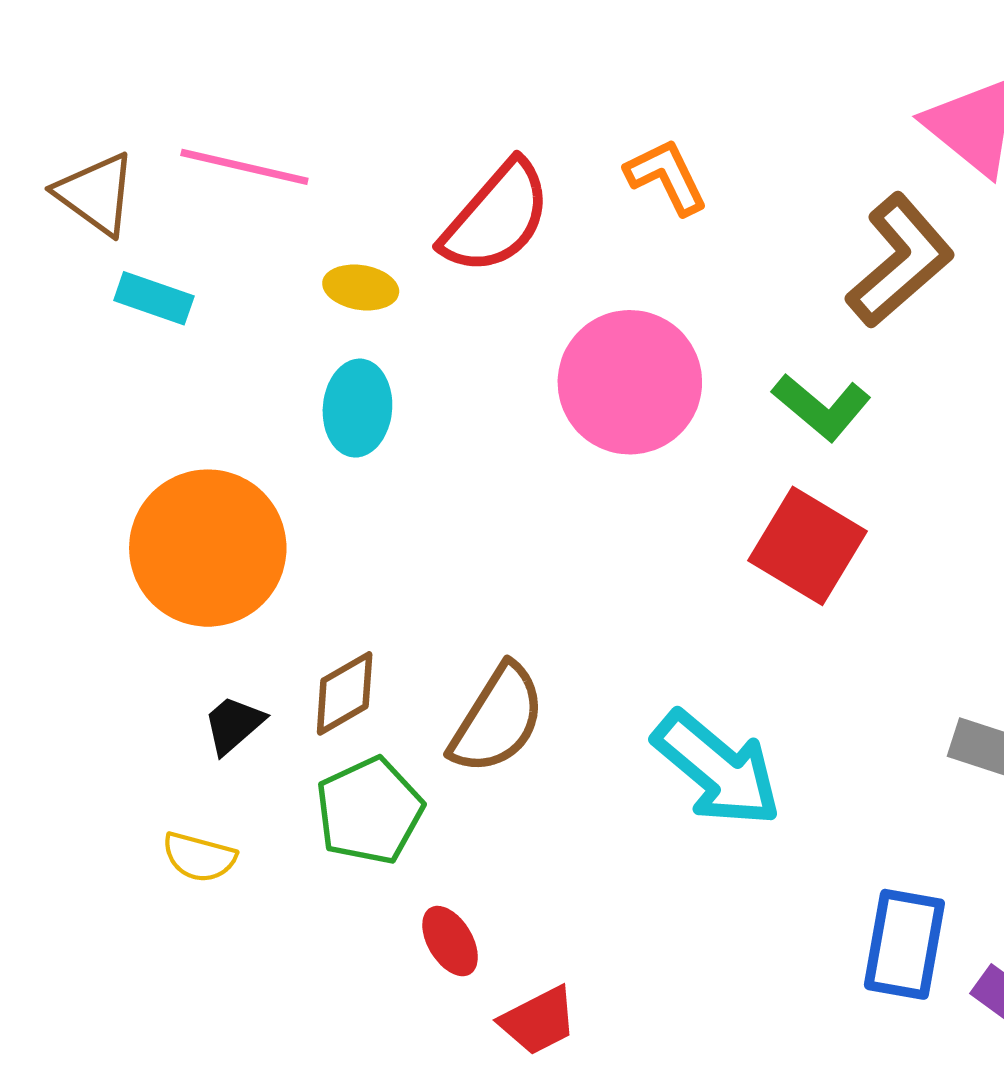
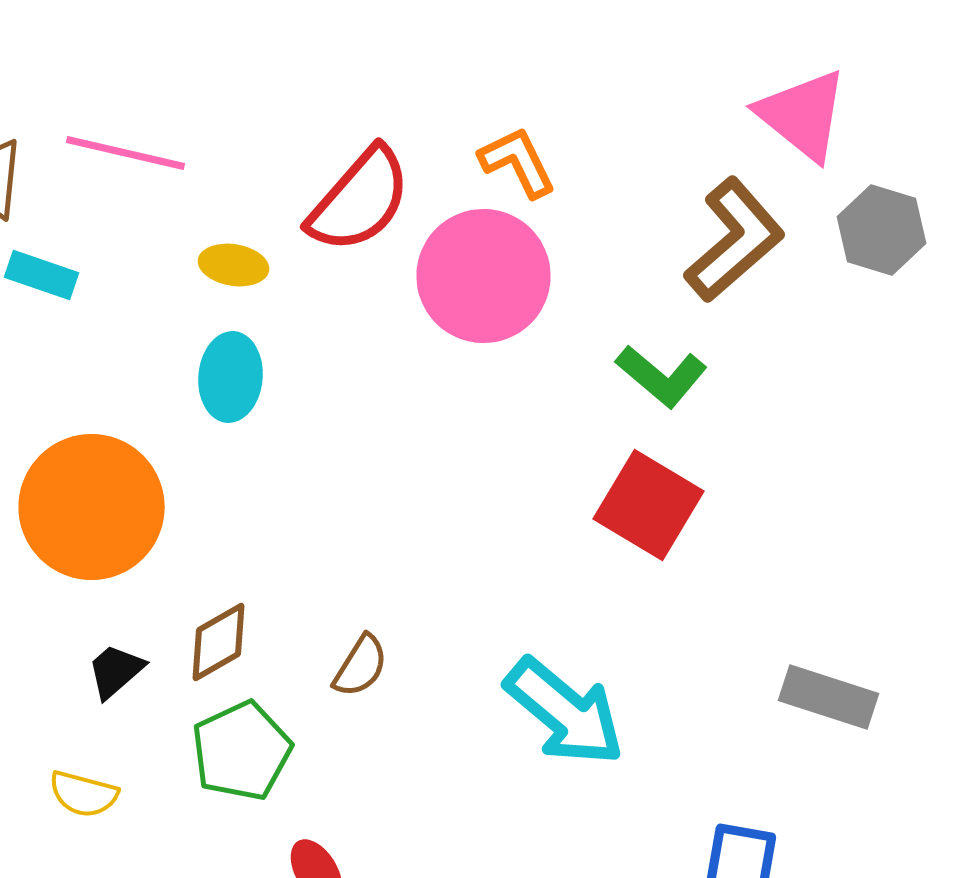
pink circle: (630, 382) -> (484, 276), moved
brown semicircle: (497, 719) -> (360, 666), size x0.6

